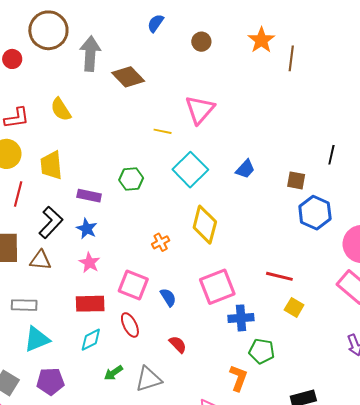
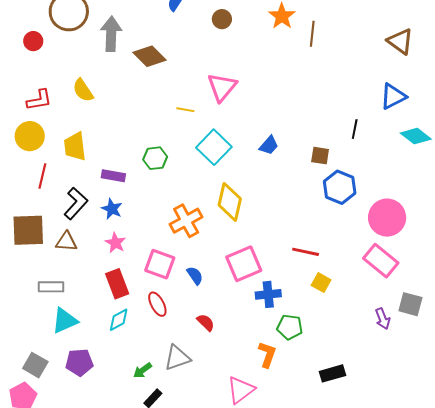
orange cross: (161, 242) -> (186, 221), size x1.8
red rectangle: (90, 304) -> (117, 284), turned 72
green arrow: (113, 373) -> (142, 370), moved

